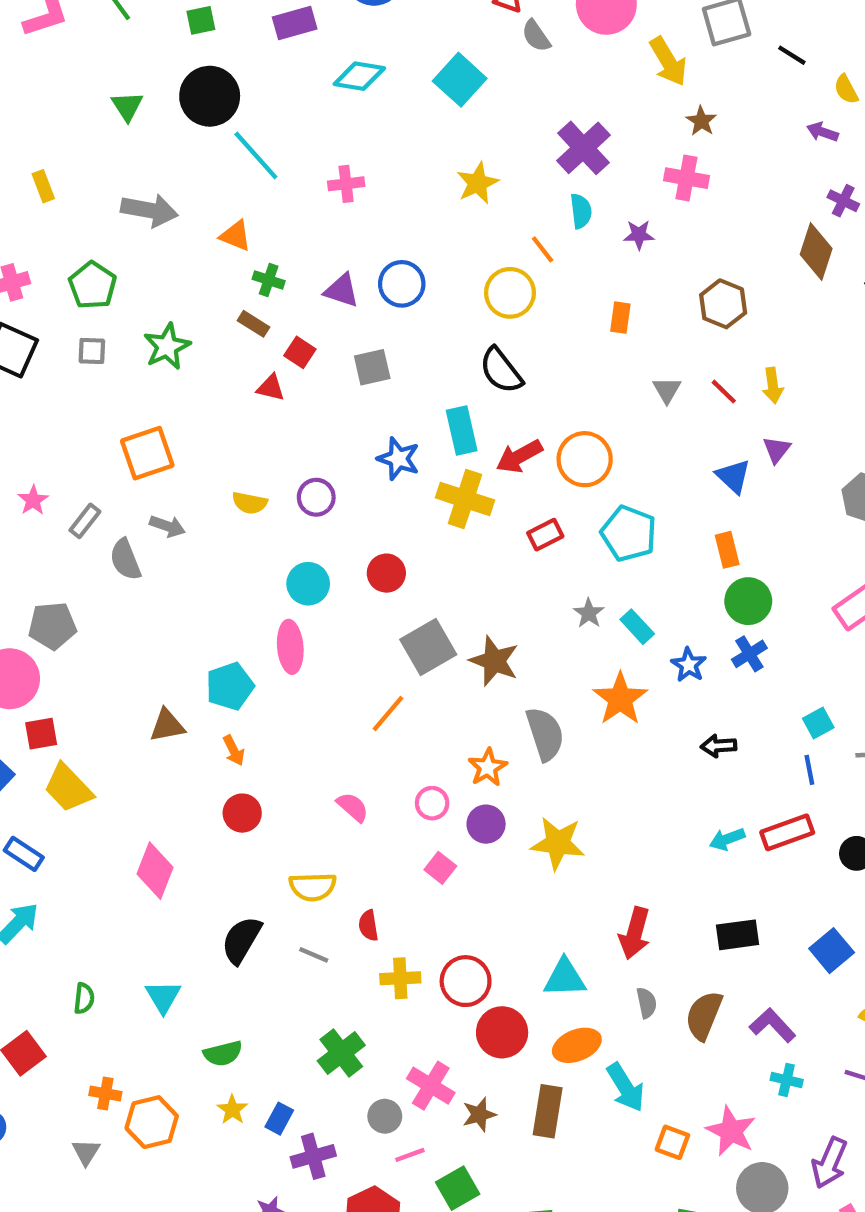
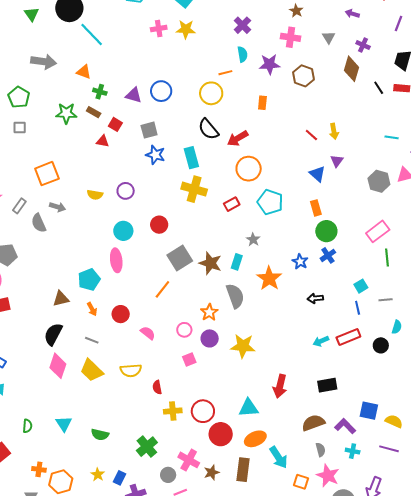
purple cross: (583, 148) -> (242, 25), size x0.7
yellow star: (478, 183) -> (186, 29), moved, turned 30
pink cross: (346, 184) -> (159, 28), moved
purple star: (639, 235) -> (270, 64), size x1.5
orange line: (543, 249) -> (225, 73), turned -64
brown hexagon: (723, 304) -> (304, 76), moved
green star: (167, 346) -> (66, 113), moved, turned 30
gray triangle: (667, 390) -> (329, 37), moved
red arrow: (519, 456) -> (238, 138), moved
blue star: (398, 459) -> (155, 155), moved
cyan rectangle: (637, 627) -> (237, 262), moved, turned 63
yellow trapezoid: (68, 788) -> (92, 370), moved
red circle: (242, 813) -> (121, 314), moved
pink square: (440, 868) -> (189, 359), turned 32
black semicircle: (241, 940) -> (53, 334), moved
blue square: (832, 951) -> (369, 411), moved, turned -36
gray line: (314, 955) -> (92, 340), moved
gray semicircle: (647, 1003) -> (321, 450), moved
brown semicircle: (704, 1015) -> (313, 423), turned 50
green semicircle: (223, 1053) -> (100, 435), moved, turned 30

